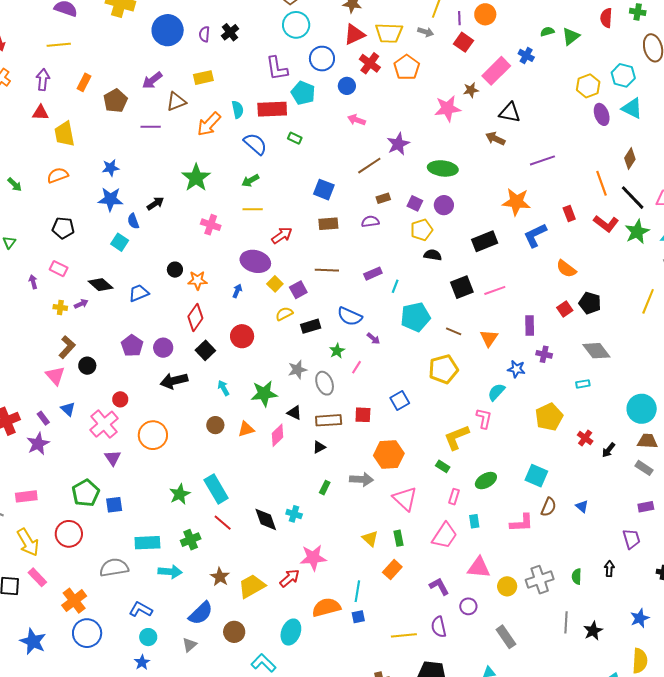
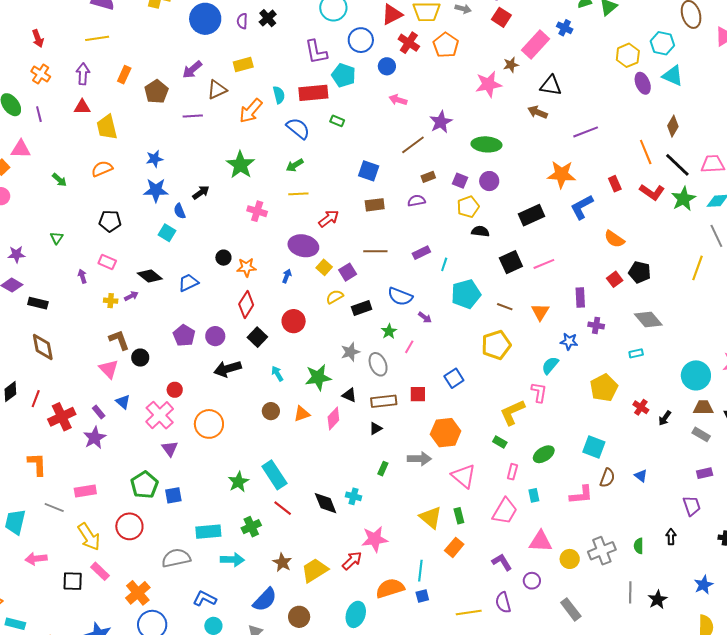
brown L-shape: (67, 347) -> (119, 340), turned -60
yellow triangle: (370, 539) -> (431, 517), size x1.4

